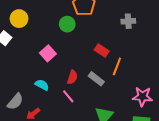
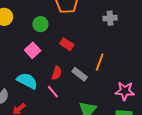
green circle: (67, 24) -> (40, 24), moved
red rectangle: (102, 50) -> (67, 44), moved
cyan semicircle: (42, 85) -> (27, 81), size x1.5

